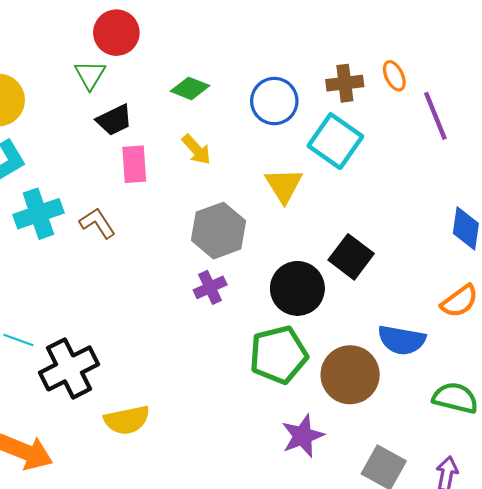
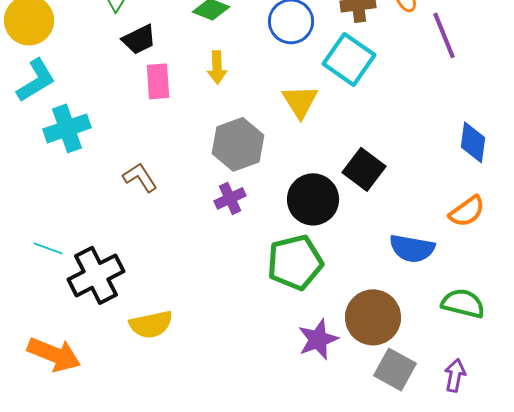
yellow arrow: (196, 149) -> (217, 67), turned 40
brown L-shape: (97, 223) -> (140, 177), moved
brown circle: (350, 375) -> (373, 317), moved

